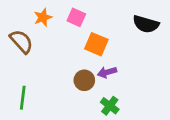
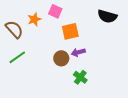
orange star: (43, 17) -> (34, 19), moved
orange square: (96, 44) -> (70, 31), turned -36
green line: (23, 98) -> (17, 57), moved, turned 48

